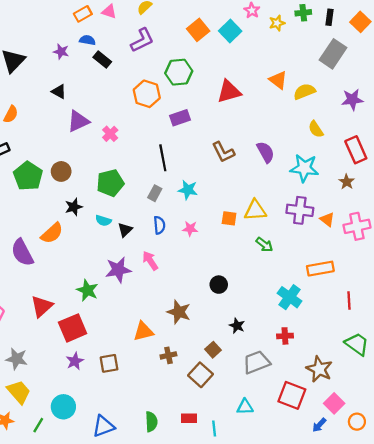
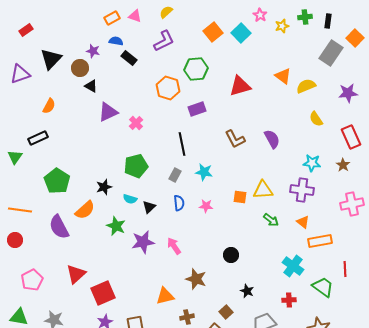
orange square: (360, 22) -> (355, 38), moved
cyan star: (304, 168) -> (312, 163), moved, size x0.7
brown circle: (61, 171) -> (80, 68), moved
green pentagon: (28, 176) -> (57, 181), moved
orange triangle: (327, 219) -> (303, 222), moved
pink arrow: (150, 261) -> (174, 246), moved
green star: (87, 290) -> (116, 226), moved
green trapezoid: (357, 344) -> (323, 287), moved

